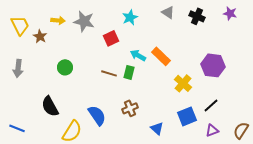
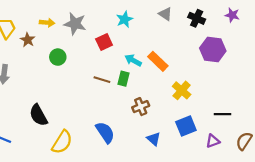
purple hexagon: (213, 65) -> (213, 50), moved
green circle: (65, 67) -> (58, 57), moved
black line: (211, 105) -> (222, 114), moved, turned 42
brown cross: (130, 108) -> (141, 107), moved
blue semicircle: (97, 115) -> (105, 132), moved

